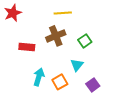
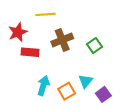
red star: (13, 13) -> (18, 32), moved
yellow line: (63, 13) -> (46, 14), moved
cyan triangle: (77, 65) -> (86, 81), moved

